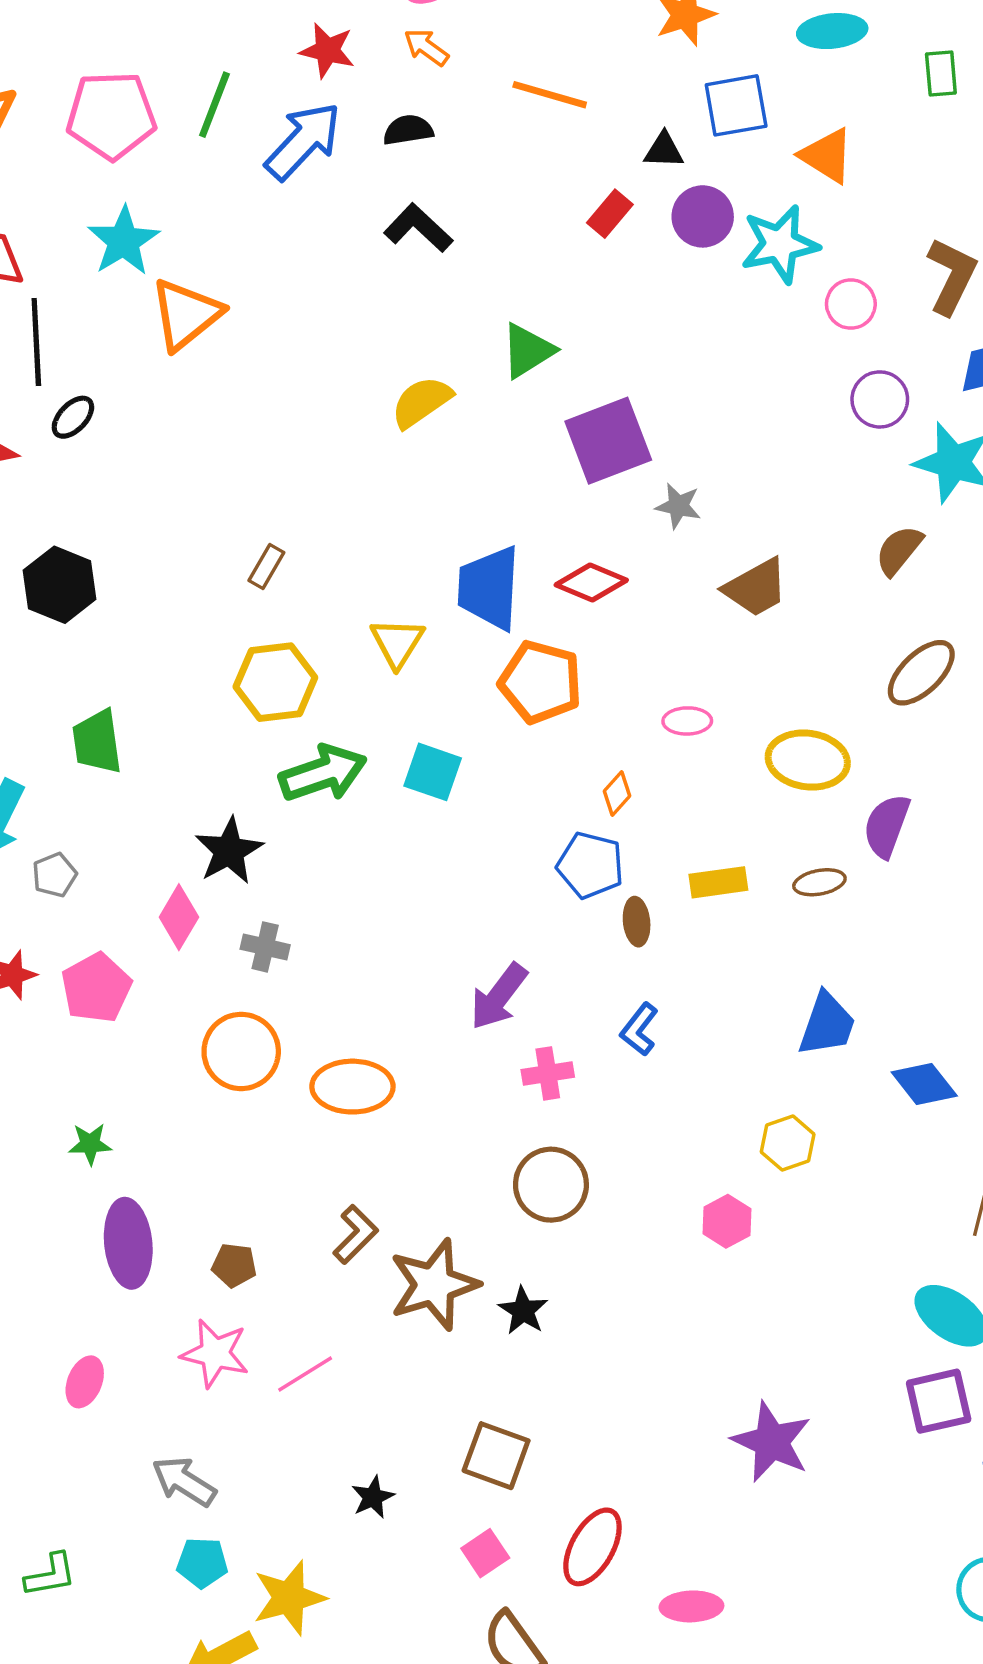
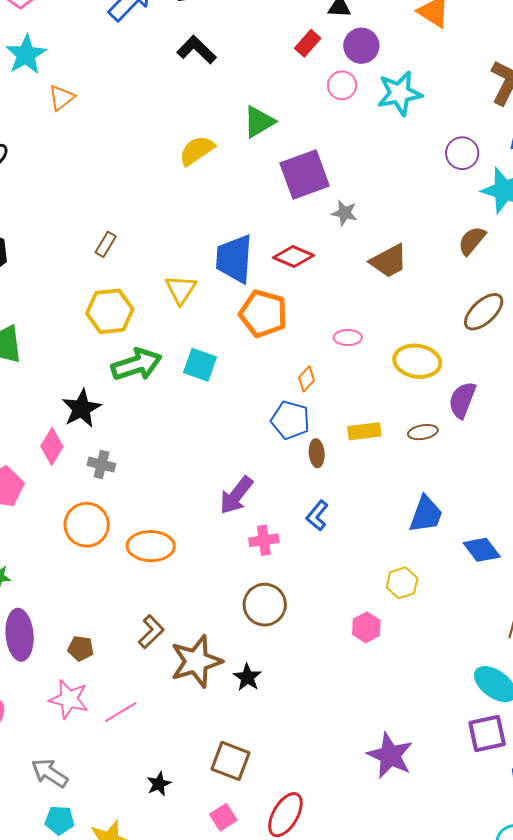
cyan star: (780, 244) -> (399, 93), moved
pink circle: (851, 304) -> (342, 85), moved
orange triangle: (186, 314) -> (61, 98), size x0.6

